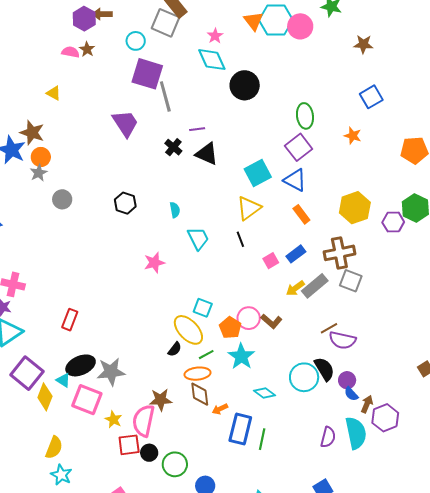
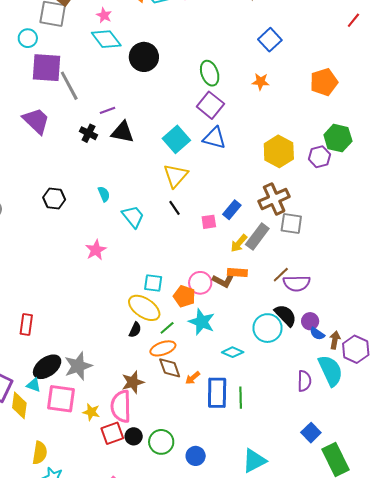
orange rectangle: (301, 214) -> (237, 272), moved, turned -36
pink square: (271, 261) -> (209, 222), turned 35

